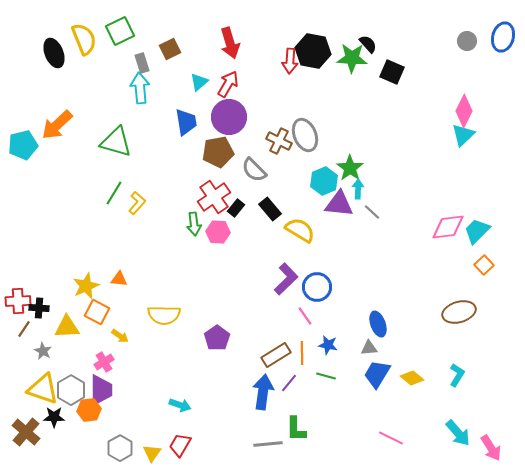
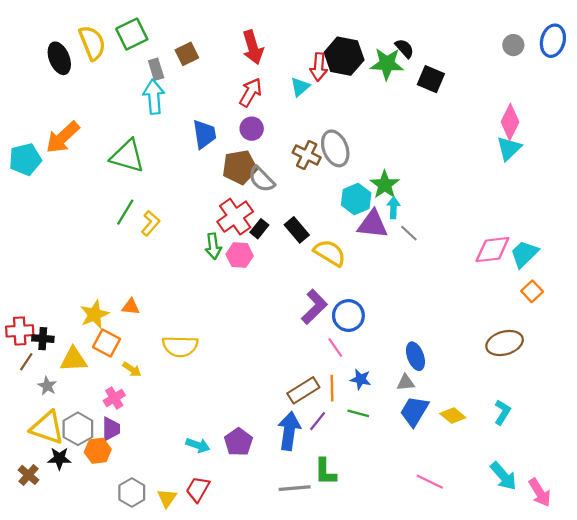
cyan triangle: (199, 82) -> (300, 87), moved
purple circle: (229, 117) -> (252, 129), size x0.6
gray semicircle: (254, 170) -> (262, 179), moved
purple pentagon: (217, 338) -> (238, 442), moved
purple trapezoid: (101, 390) -> (111, 429), size x0.7
brown cross: (26, 432) -> (28, 475), size x0.7

